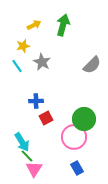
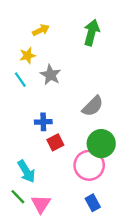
green arrow: (63, 25) -> (92, 33), moved
gray semicircle: (92, 65) -> (93, 106), moved
green line: (27, 156) -> (18, 197), moved

